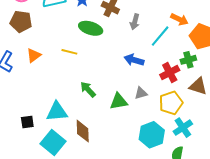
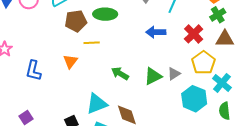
brown pentagon: (21, 21) -> (76, 21), moved
orange triangle: (34, 55) -> (70, 61), moved
green cross: (188, 60) -> (218, 15), moved
gray triangle: (141, 93) -> (174, 74), moved

